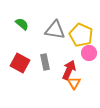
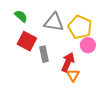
red square: (20, 63) -> (27, 41), moved

